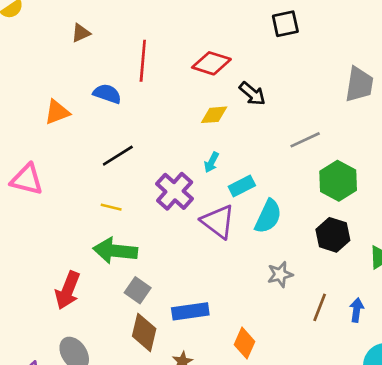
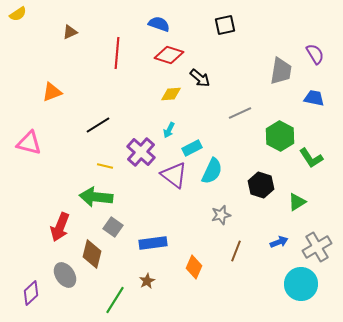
blue semicircle: (107, 94) -> (159, 24), moved
green hexagon: (338, 181) -> (280, 136), moved
yellow line: (111, 207) -> (105, 166), moved
brown line: (320, 307) -> (236, 251), moved
blue arrow: (357, 310) -> (279, 242), turned 60
brown diamond: (144, 332) -> (92, 254), moved

